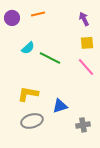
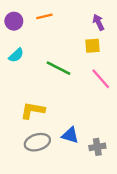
yellow square: (87, 43) -> (93, 46), moved
cyan semicircle: (28, 48) -> (16, 55), moved
blue triangle: (60, 106) -> (70, 135), moved, turned 35

